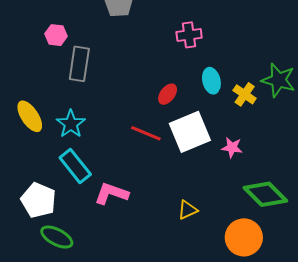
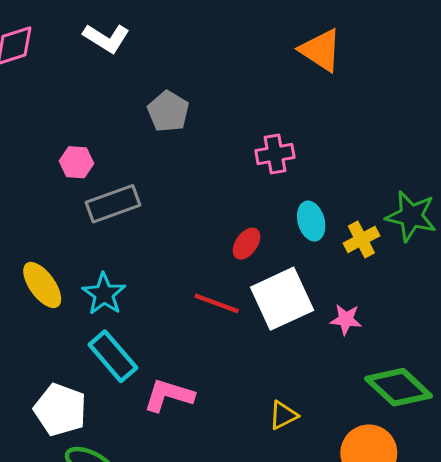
gray rectangle: (79, 64) -> (113, 204), turned 64
yellow cross: (245, 94) -> (361, 239), turned 30

